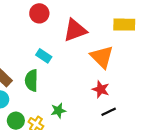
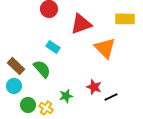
green semicircle: (31, 80) -> (42, 69), turned 138
red star: (101, 89) -> (94, 87), moved

